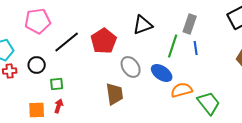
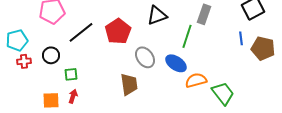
blue line: (196, 48) -> (241, 38), moved

